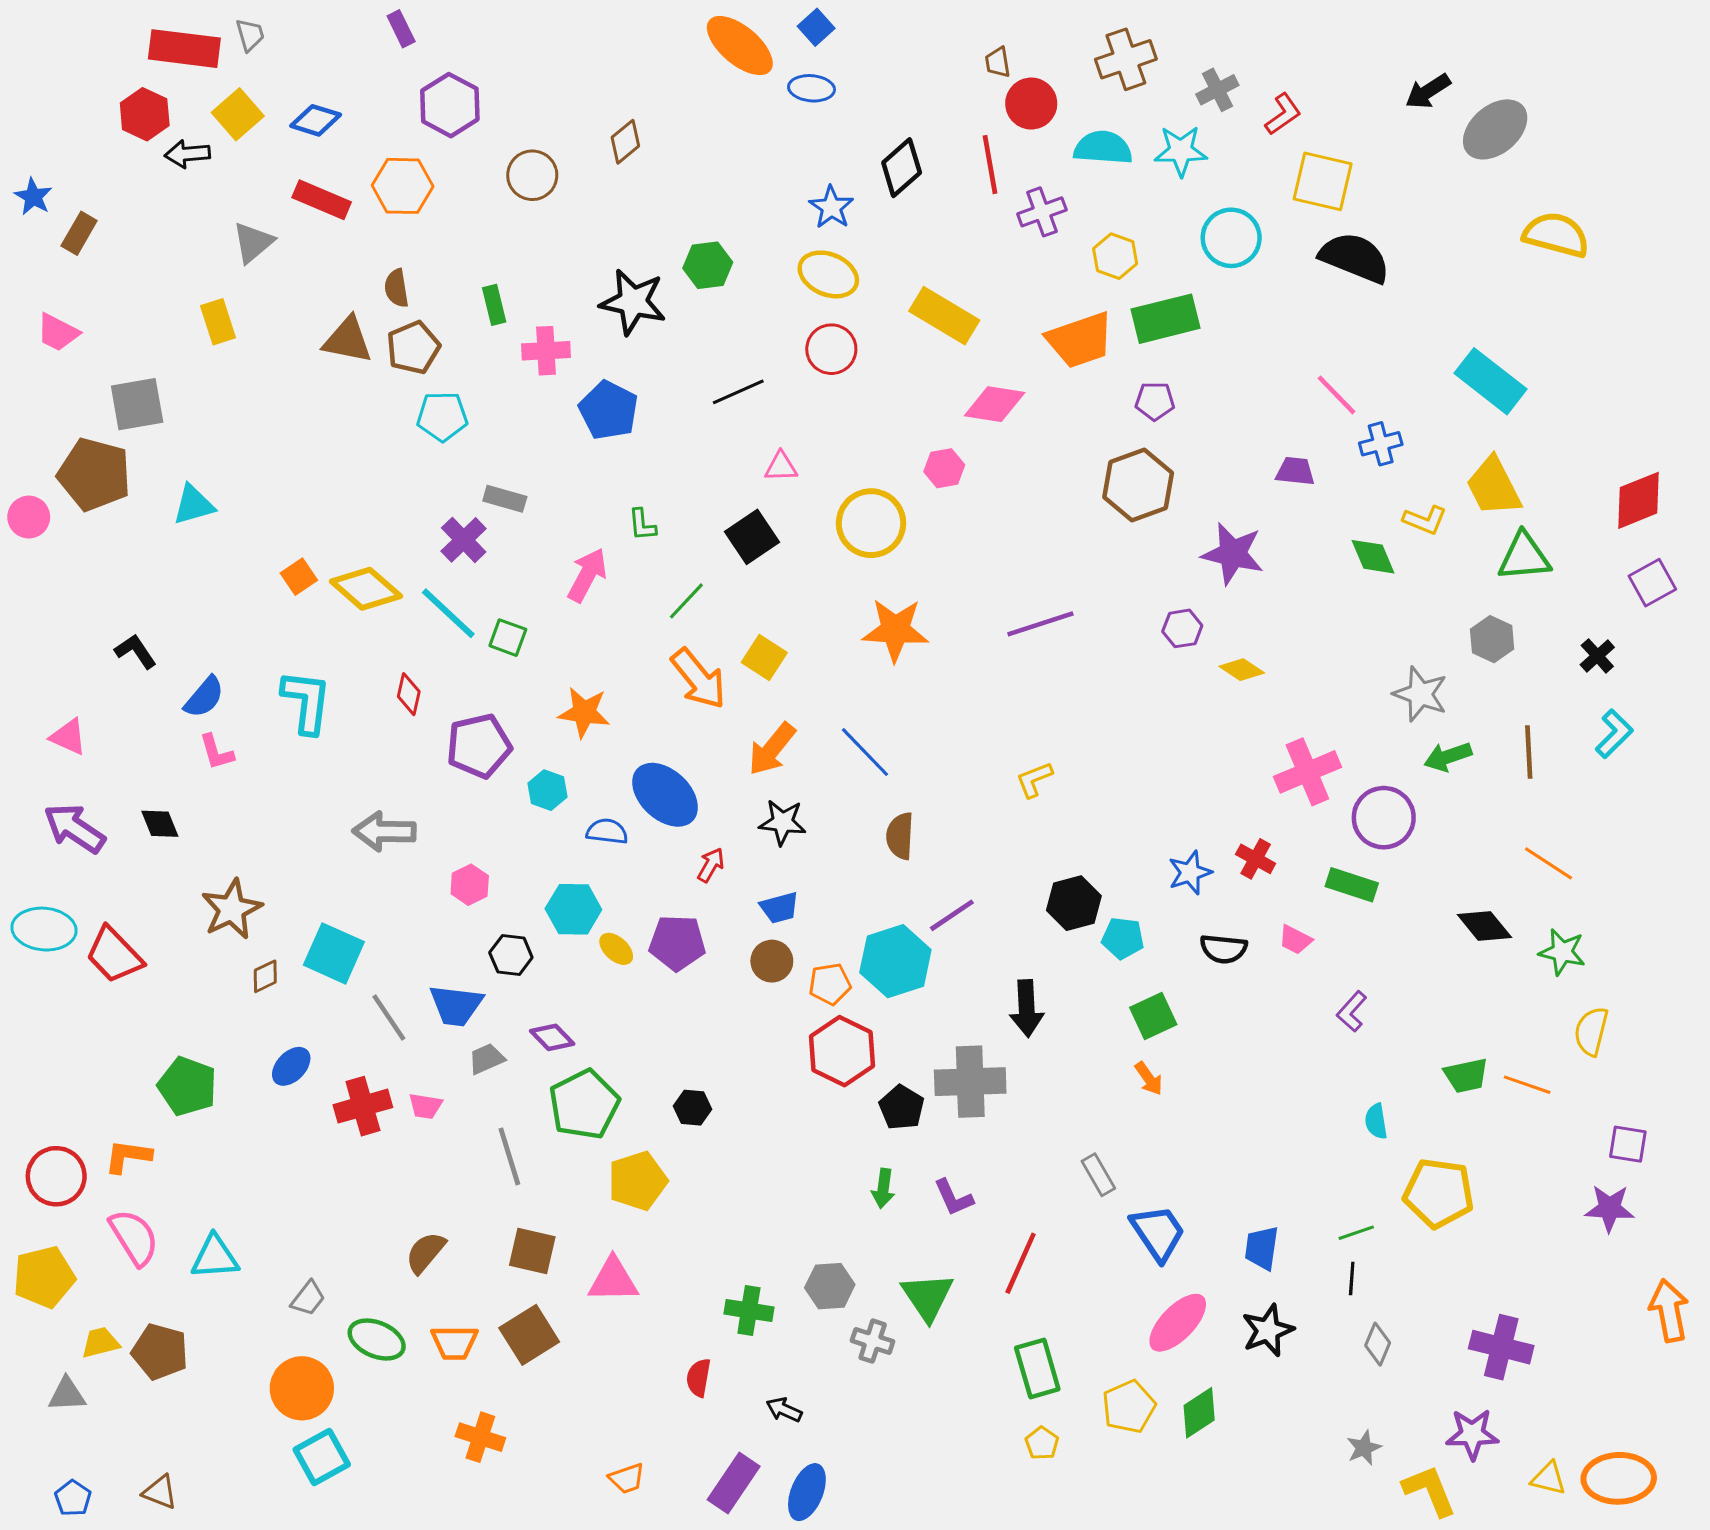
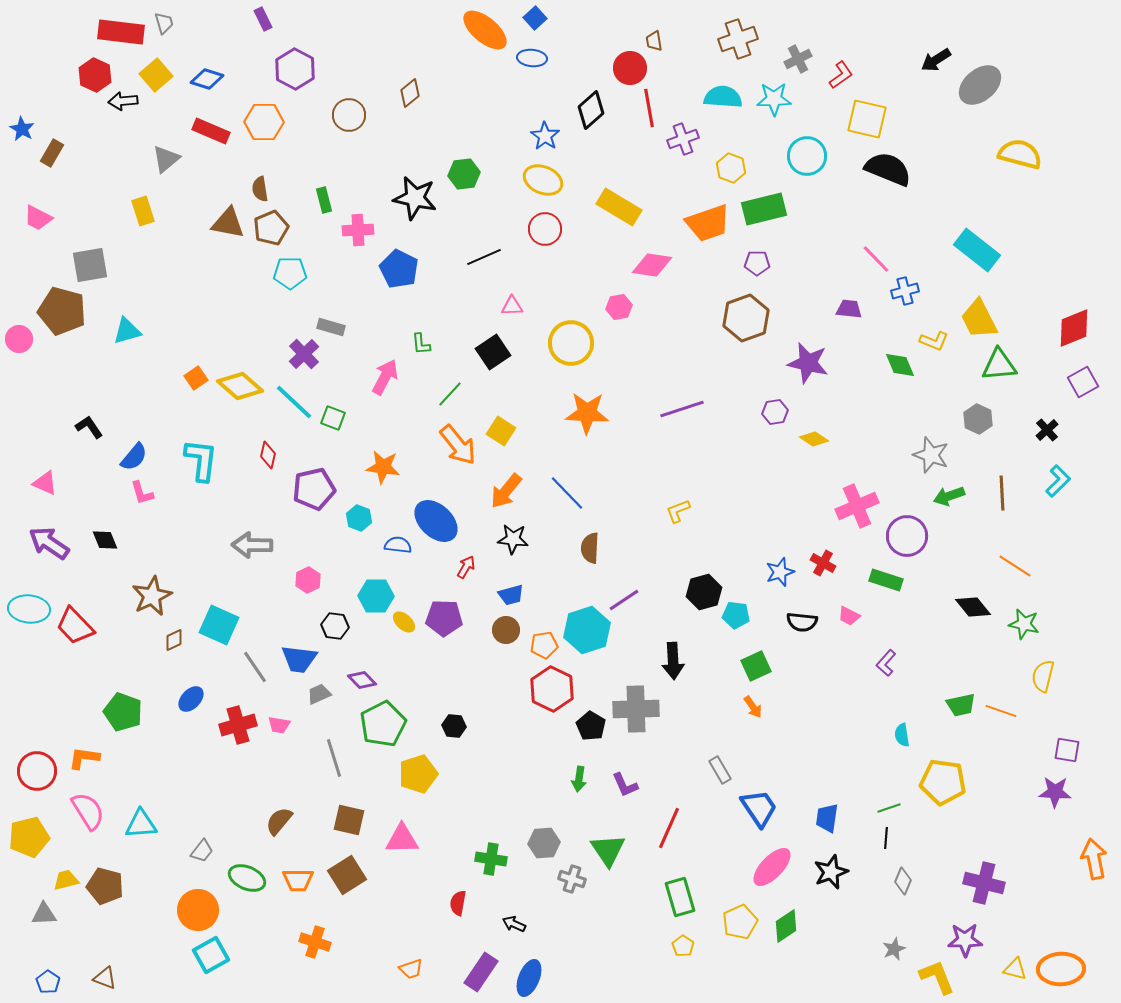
red circle: (1031, 104) -> (630, 68), moved

